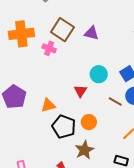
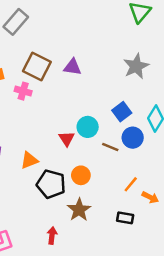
cyan circle: (99, 74) -> (88, 127), moved

